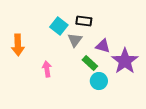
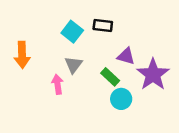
gray triangle: (75, 40) -> (73, 65), moved

